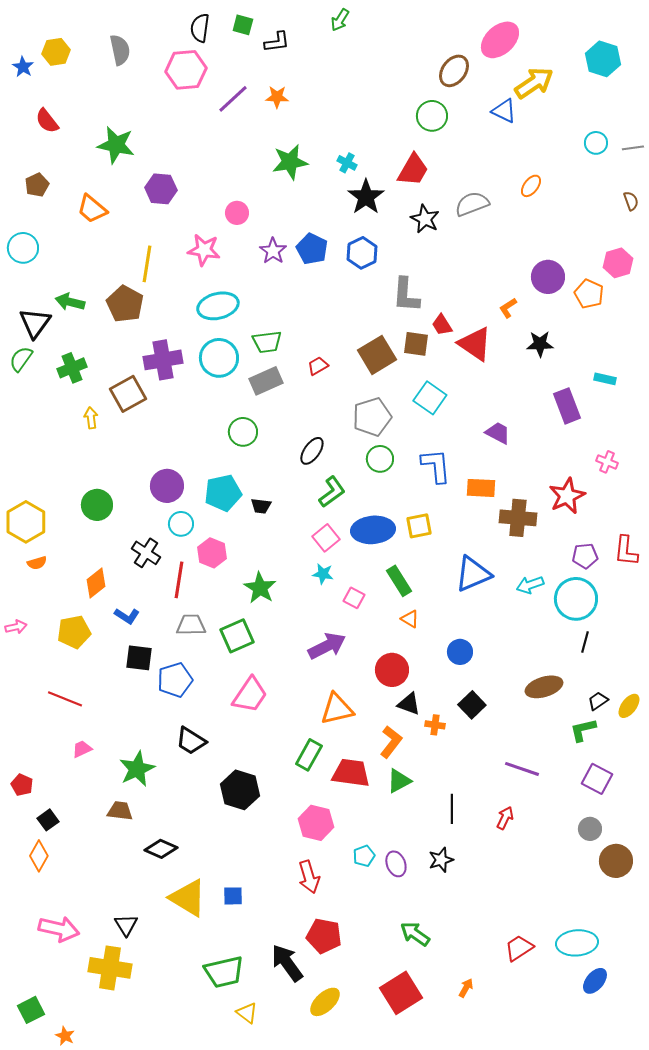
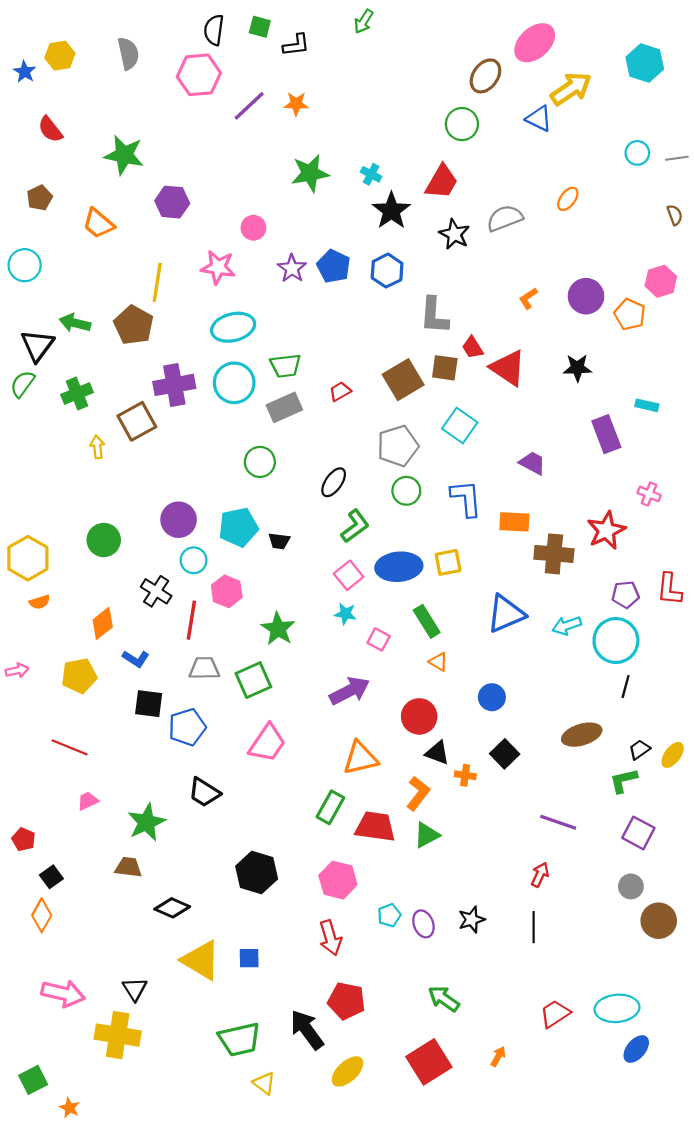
orange L-shape: (508, 308) -> (528, 298), moved
black hexagon: (240, 790) -> (257, 873), moved
black line: (452, 809) -> (534, 927), moved

